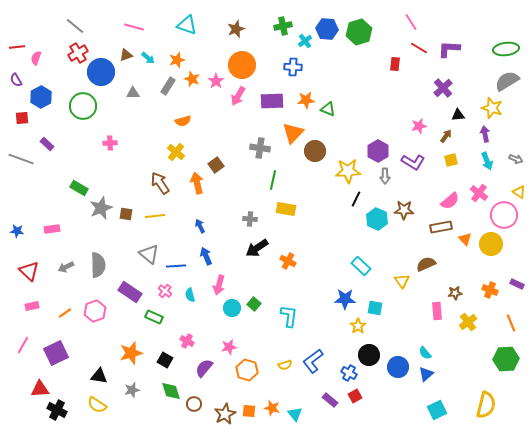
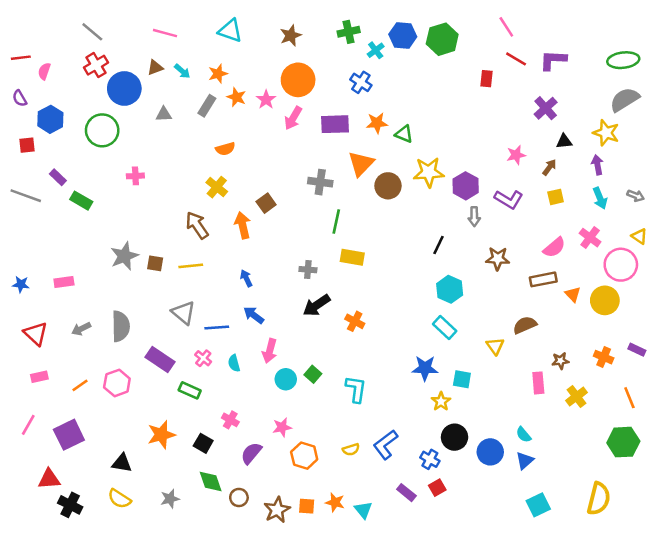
blue cross: (293, 67) -> (361, 82), turned 30
yellow star: (348, 171) -> (429, 172), moved
green rectangle: (79, 188) -> (81, 201), moved
cyan hexagon: (377, 219) -> (450, 289), moved
blue arrow: (206, 256) -> (254, 315), turned -30
gray star: (132, 390) -> (170, 499), moved

